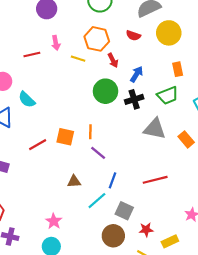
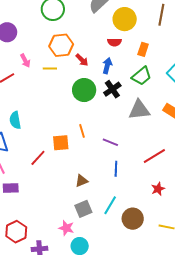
red semicircle: (133, 35) -> (114, 42), moved
orange rectangle: (178, 69) -> (143, 49), turned 48
cyan semicircle: (27, 100) -> (15, 120), turned 54
purple line: (98, 153) -> (110, 142), moved
cyan line: (97, 201) -> (110, 205), moved
gray square: (124, 211) -> (83, 209), moved, turned -30
pink star: (54, 221) -> (66, 228), moved
red star: (146, 230) -> (158, 189), moved

